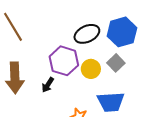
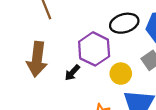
yellow circle: (91, 69) -> (121, 74), moved

